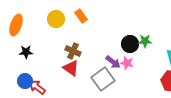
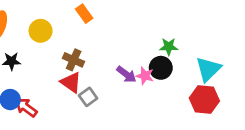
yellow circle: (56, 19) -> (41, 31), moved
black circle: (130, 44) -> (161, 68), moved
gray square: (103, 79) -> (88, 97), moved, size x0.6

